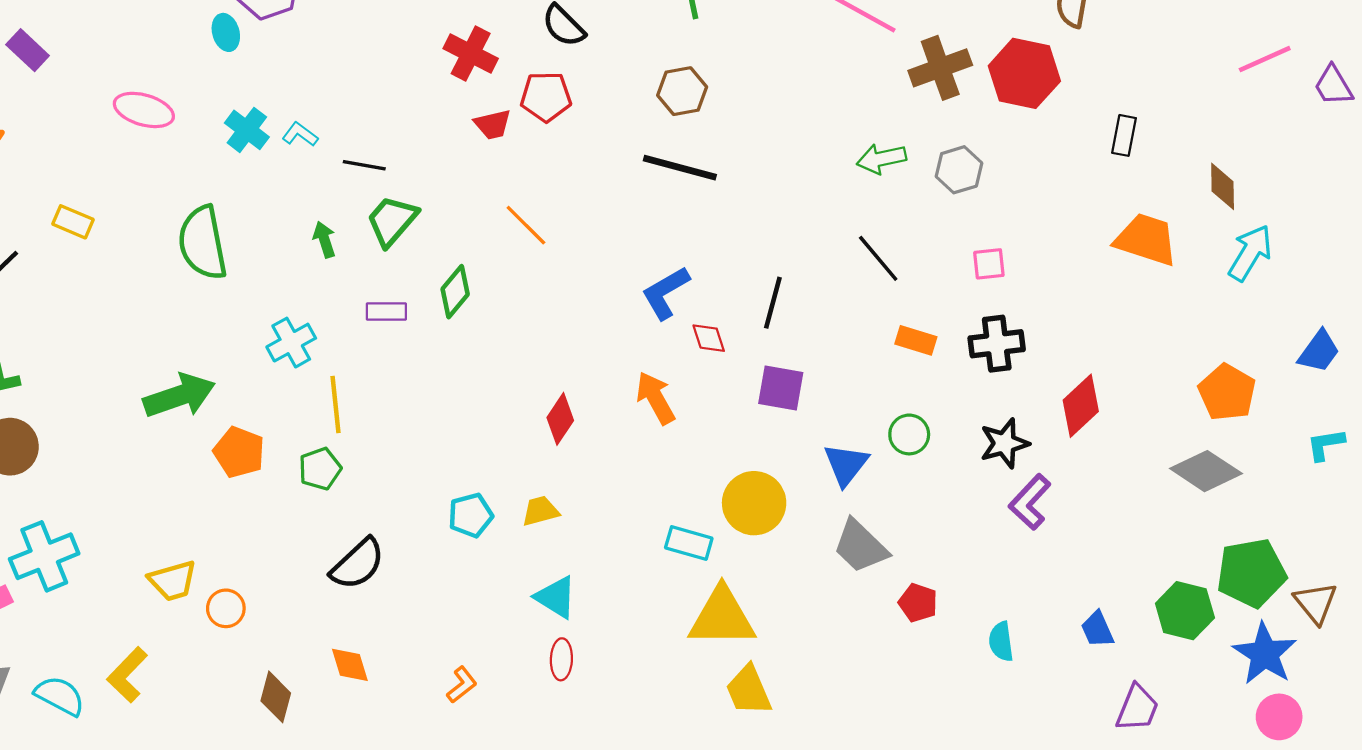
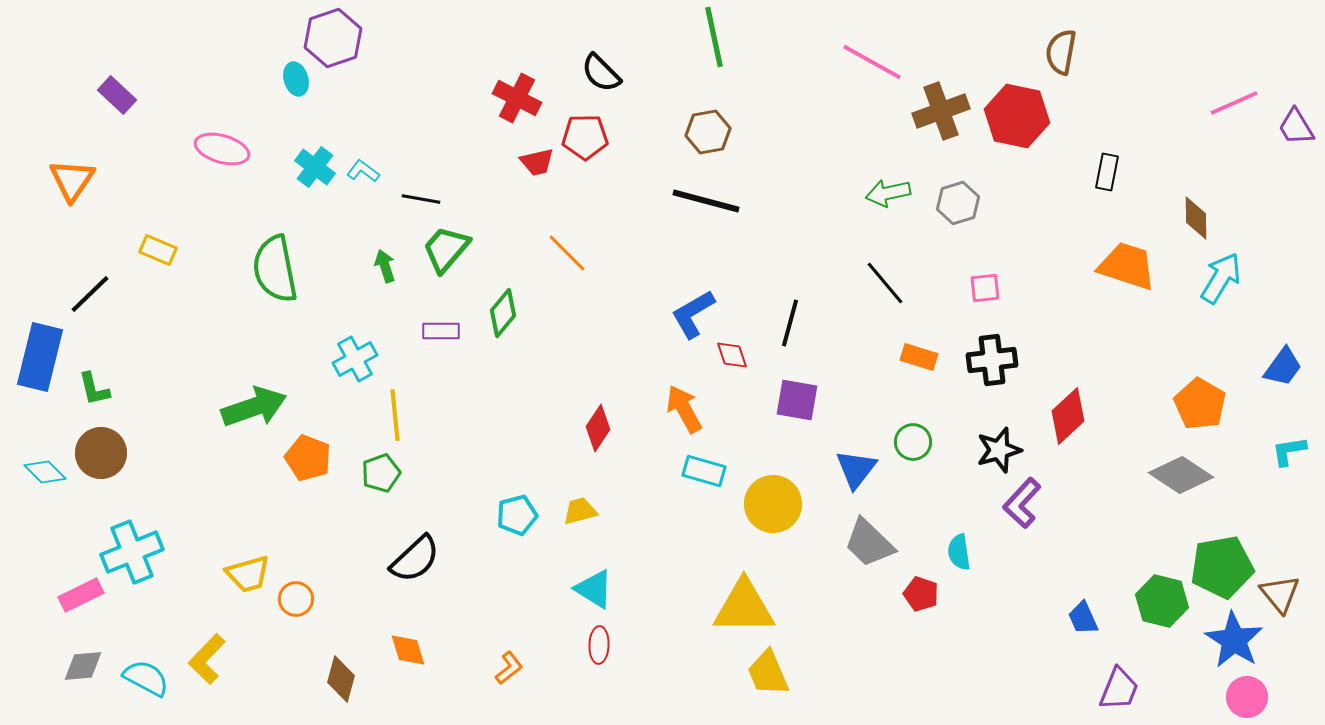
cyan rectangle: (689, 543) -> (704, 471), moved
cyan semicircle: (1001, 642) -> (959, 552), moved

